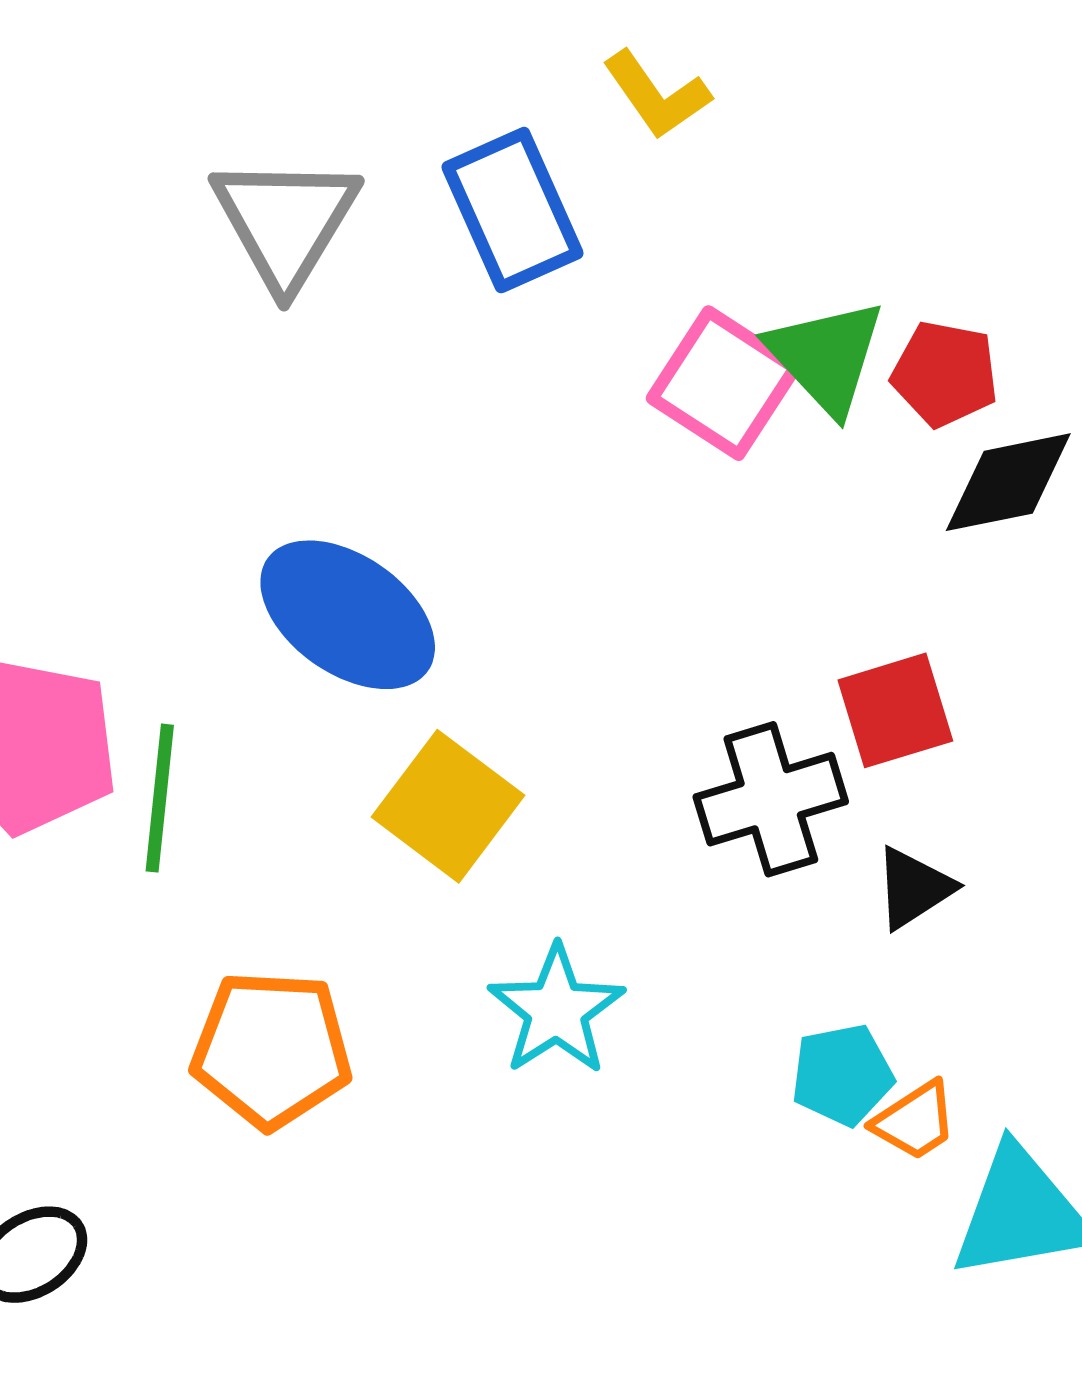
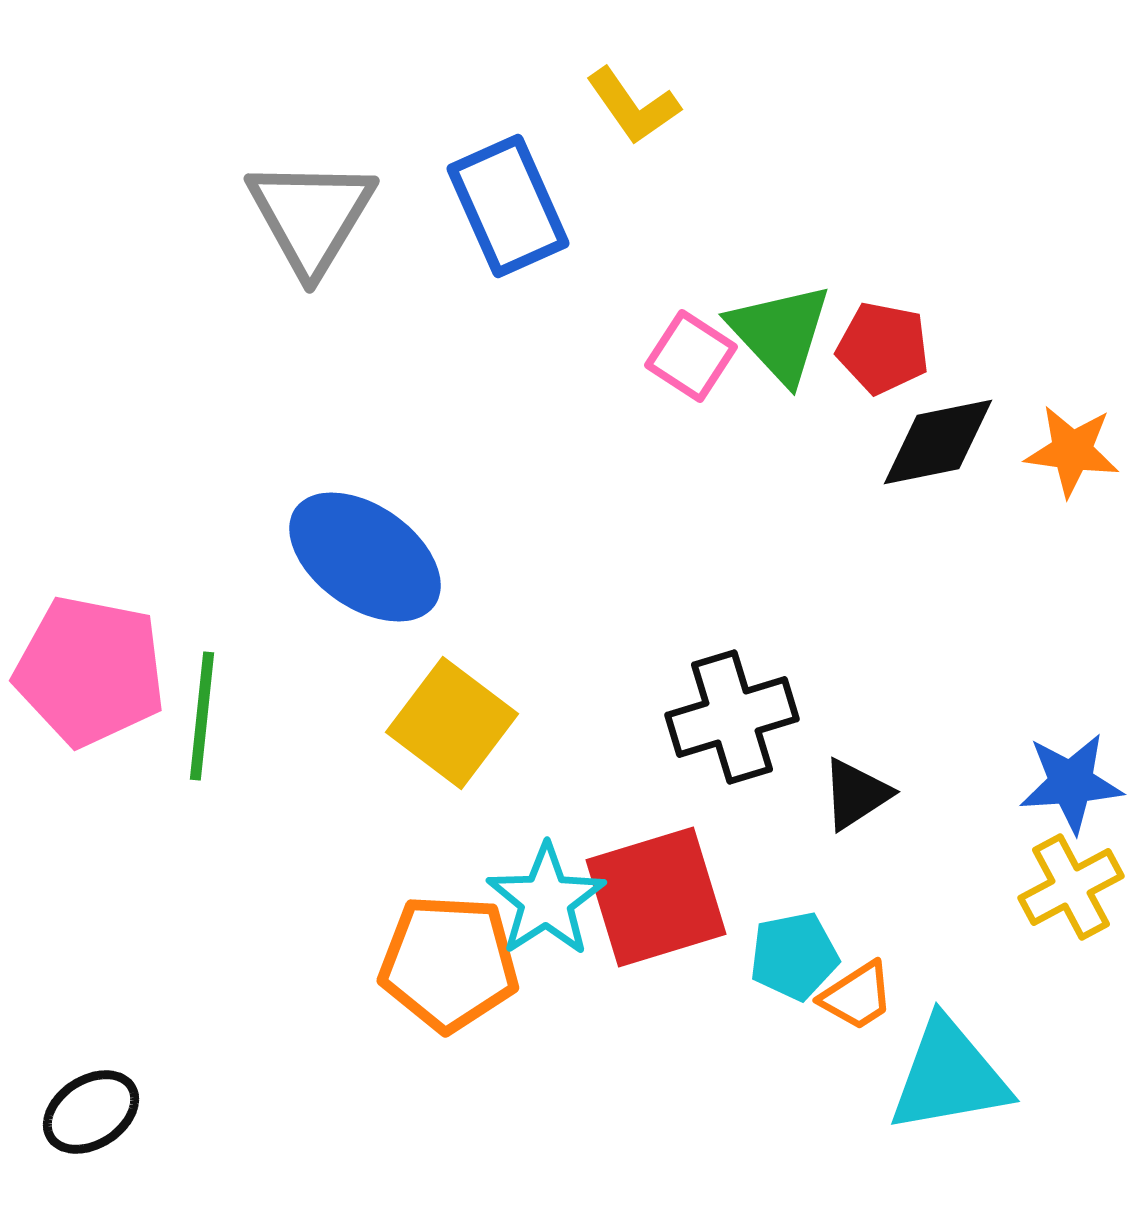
pink square: (724, 383) -> (691, 356), size x0.7
red square: (895, 710) -> (656, 897), moved, size x1.4
orange pentagon: (272, 1049) -> (449, 963), moved

